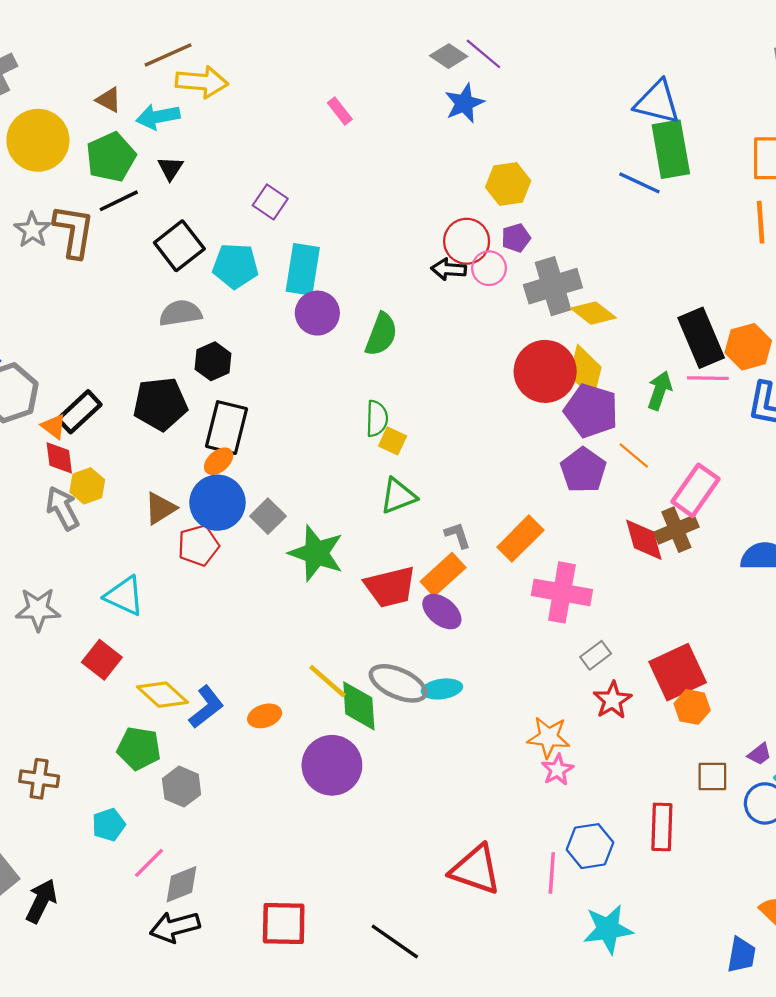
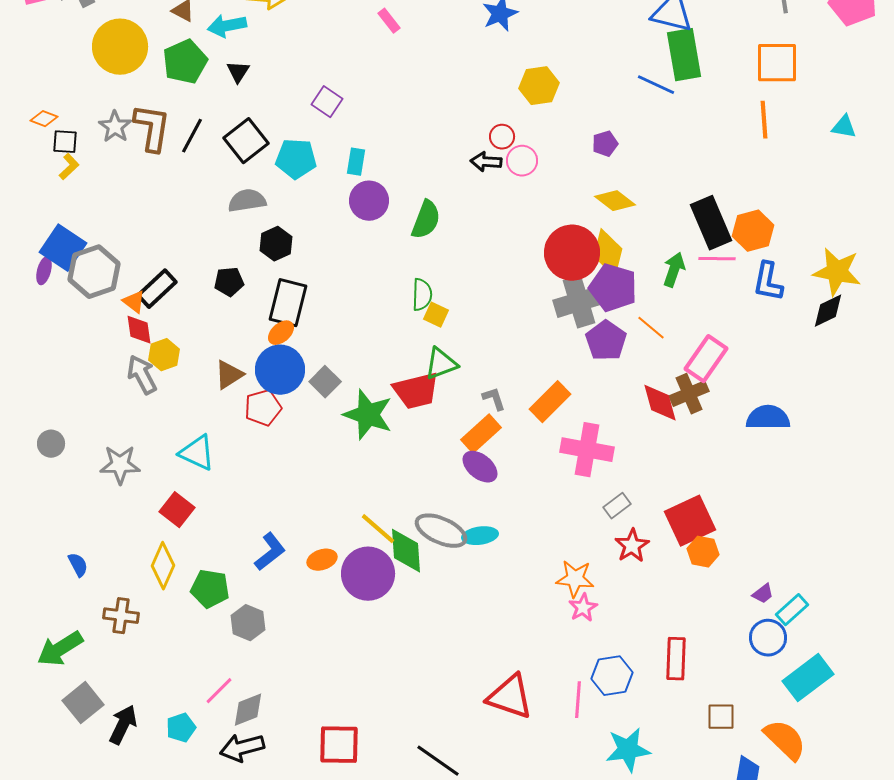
black line: (119, 201) -> (192, 136), moved, turned -36
purple pentagon: (516, 238) -> (605, 144), moved
red circle: (467, 241) -> (502, 137), size x0.6
cyan rectangle: (303, 269) -> (356, 162), size x0.6
gray cross: (553, 286) -> (579, 302), moved
black pentagon: (160, 404) -> (229, 282), size x0.6
red trapezoid: (390, 587) -> (416, 391), moved
yellow diamond: (162, 695) -> (163, 566), moved, turned 72
purple circle: (332, 765) -> (368, 574), moved
brown square: (712, 776) -> (721, 717), moved
cyan pentagon: (109, 825) -> (181, 728), moved

